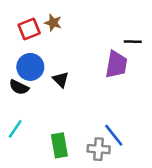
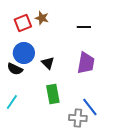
black line: (133, 42) -> (84, 27), moved
purple trapezoid: (116, 64) -> (86, 63), moved
green rectangle: (59, 145) -> (53, 94), moved

